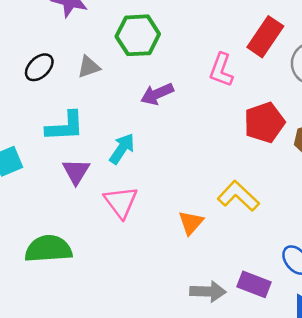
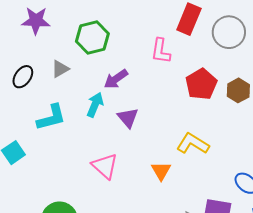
cyan arrow: (122, 149) -> (95, 105), moved
purple triangle: (76, 171) -> (128, 118), moved

